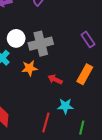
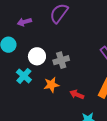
gray cross: (41, 44) -> (61, 60), size x0.7

